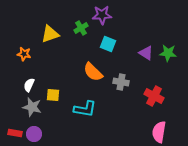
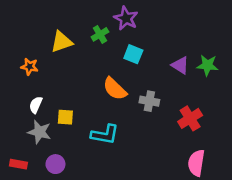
purple star: (102, 15) -> (126, 18), turned 30
red cross: (154, 96) -> (190, 118), turned 30
purple circle: (34, 134) -> (55, 164), moved

